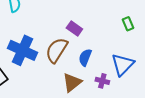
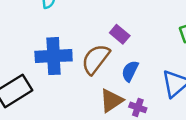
blue cross: (23, 50) -> (54, 56), turned -32
purple cross: (102, 81) -> (138, 107), moved

